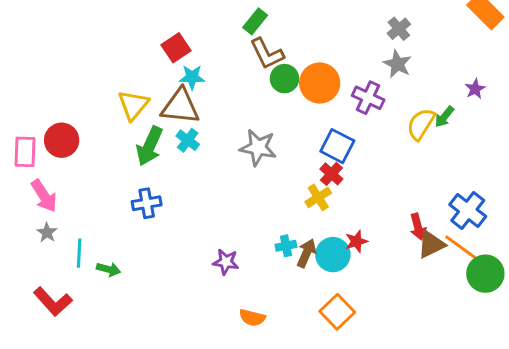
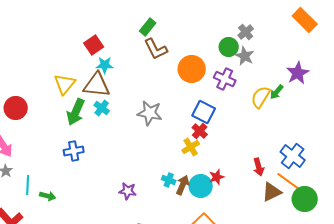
green circle: (284, 79) -> (229, 47), moved
purple star: (475, 89) -> (298, 73), size x1.6
brown triangle: (431, 244) -> (272, 192), moved
cyan cross: (286, 246) -> (169, 180), turned 32

